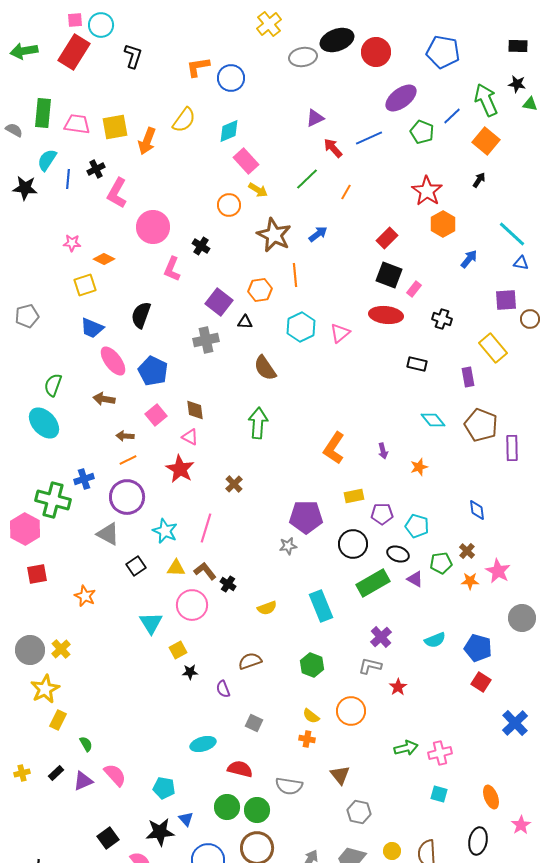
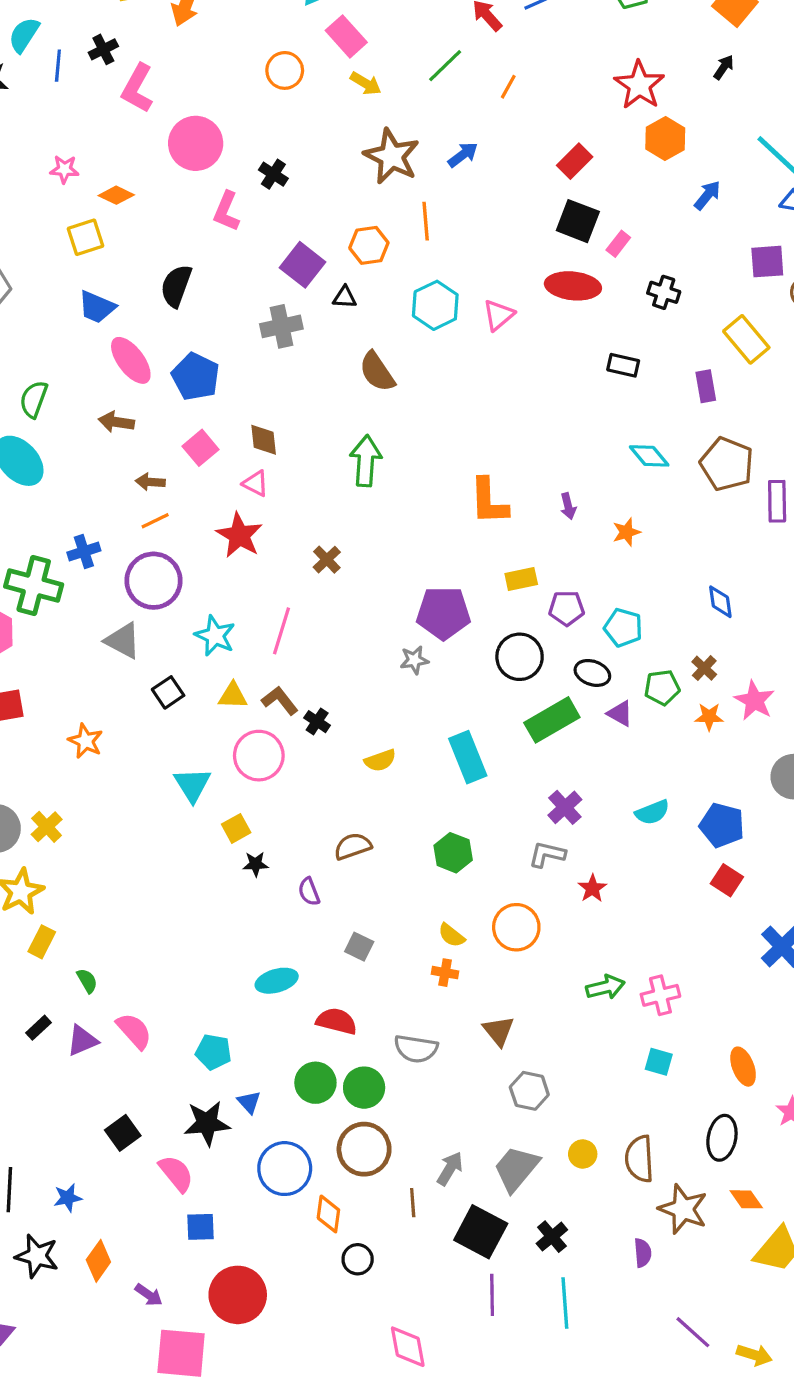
orange circle: (229, 205) -> (285, 70), moved
orange L-shape: (334, 448) -> (489, 501), turned -36

